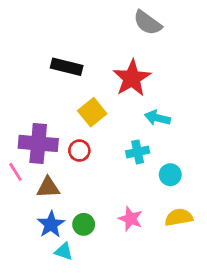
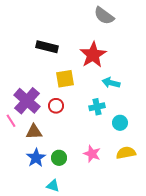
yellow square: (92, 112) -> (65, 79), turned 30
purple cross: (38, 143) -> (27, 101), turned 36
cyan triangle: (64, 251) -> (53, 186), moved

